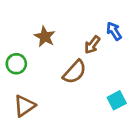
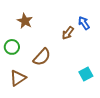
brown star: (45, 37) -> (25, 21), moved
brown semicircle: (75, 72) -> (42, 57), moved

